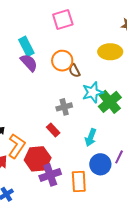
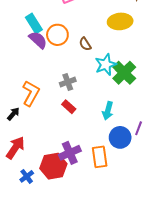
orange circle: (62, 61) -> (57, 35), moved
gray cross: (64, 107) -> (68, 82), moved
orange L-shape: (17, 146) -> (31, 93), moved
red hexagon: (38, 159) -> (53, 166), moved

